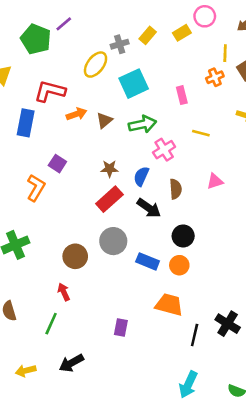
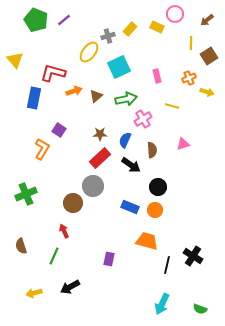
yellow rectangle: (182, 33) -> (157, 27), turned 56
green pentagon: (36, 39) -> (36, 20), moved
orange cross: (215, 77) -> (189, 78), moved
gray circle: (113, 241) -> (93, 186), moved

